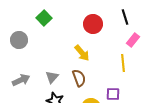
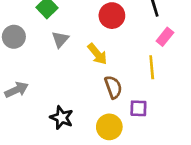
gray triangle: (52, 77) -> (60, 39), moved
brown semicircle: (79, 78) -> (113, 87), moved

